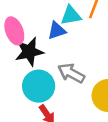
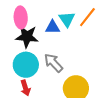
cyan triangle: (71, 15) -> (67, 19), turned 48

